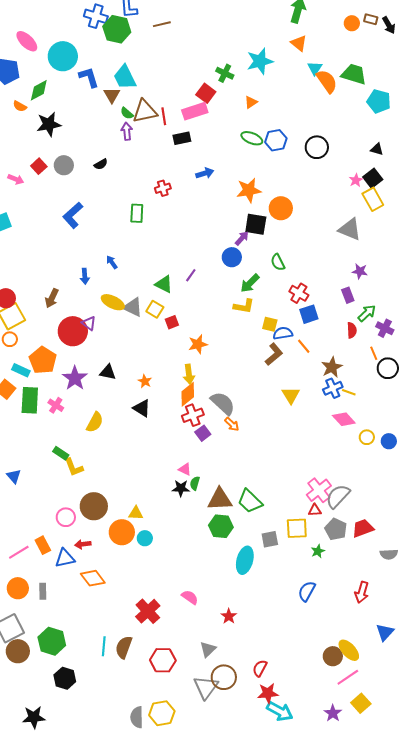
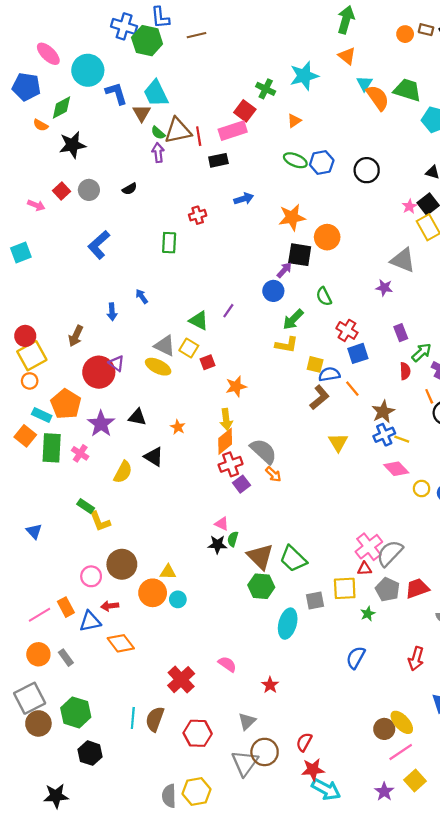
purple star: (360, 271) -> (384, 288), moved
yellow ellipse: (113, 302) -> (158, 367), moved
black triangle: (142, 408) -> (154, 457), moved
brown triangle: (220, 499) -> (260, 557), turned 48
gray rectangle: (43, 591) -> (66, 658), turned -35

